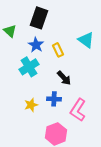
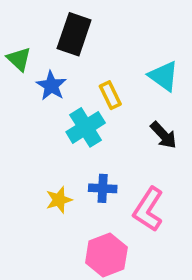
blue star: (36, 45) -> (51, 86), moved
cyan cross: (29, 67) -> (86, 127), moved
black arrow: (64, 78) -> (164, 135), moved

